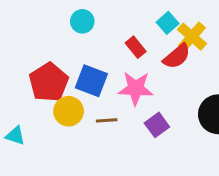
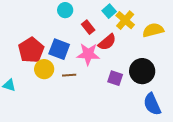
cyan circle: (82, 21) -> (65, 10), moved
red semicircle: (177, 56) -> (107, 42), moved
purple square: (157, 125) -> (115, 78), moved, turned -35

